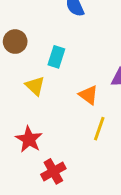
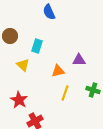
orange triangle: (89, 95) -> (58, 71), turned -48

